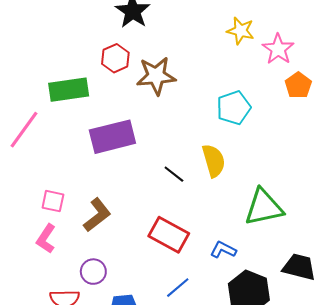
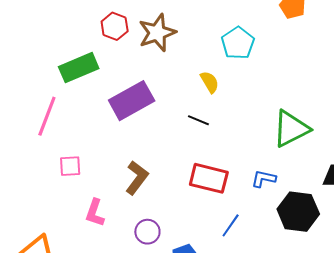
yellow semicircle: (214, 161) -> (210, 82), moved, size x0.7
pink square: (53, 201) -> (70, 166), moved

